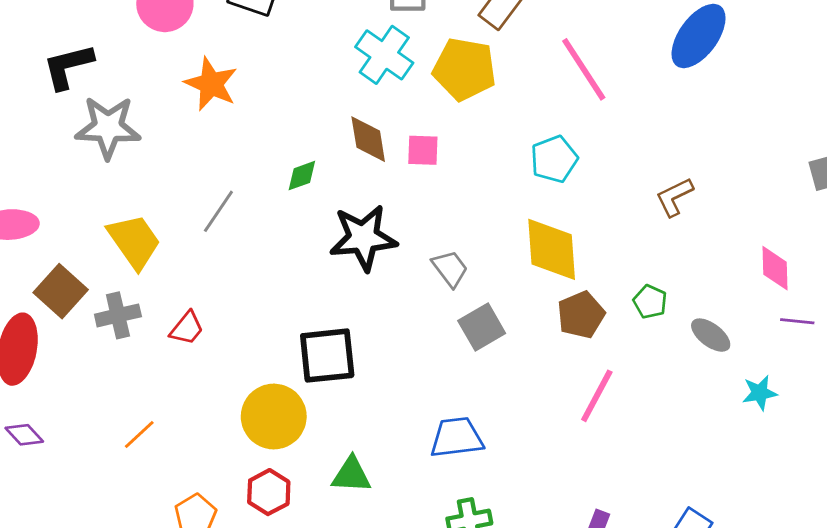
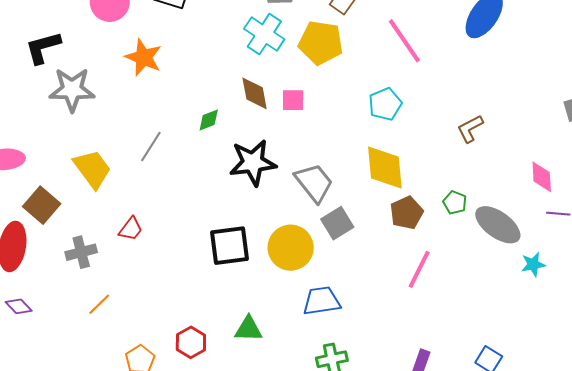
gray trapezoid: (450, 269) -> (314, 183), size x1.5
gray cross: (118, 315) -> (81, 252), moved
gray ellipse: (711, 335) -> (498, 225), size x1.6
yellow circle: (274, 417) -> (291, 248), moved

